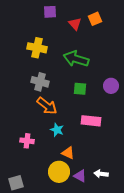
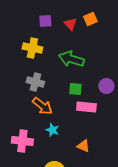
purple square: (50, 12) -> (45, 21), moved
pink rectangle: (91, 121) -> (86, 107), moved
pink cross: (27, 141) -> (22, 141), size x1.5
orange triangle: (68, 153) -> (83, 146), moved

